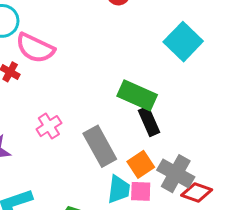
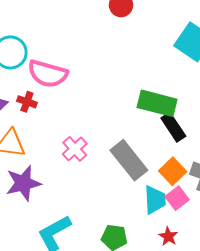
pink square: (141, 191) -> (177, 198), turned -30

